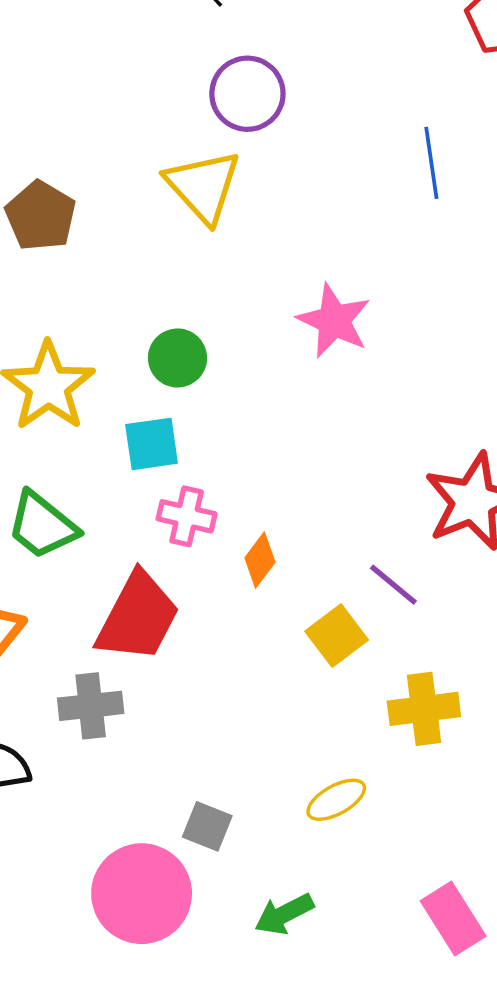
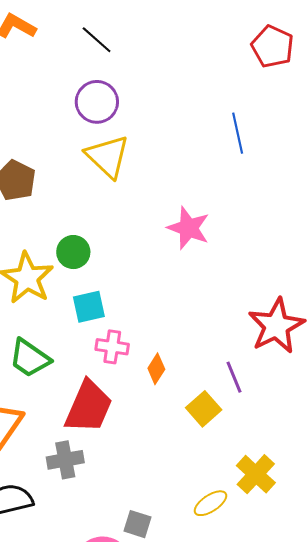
purple circle: (247, 94) -> (97, 102), moved
green circle: (177, 358) -> (73, 252), moved
purple line: (393, 585) -> (234, 377), turned 32
yellow cross: (424, 709) -> (256, 474), moved, turned -36

